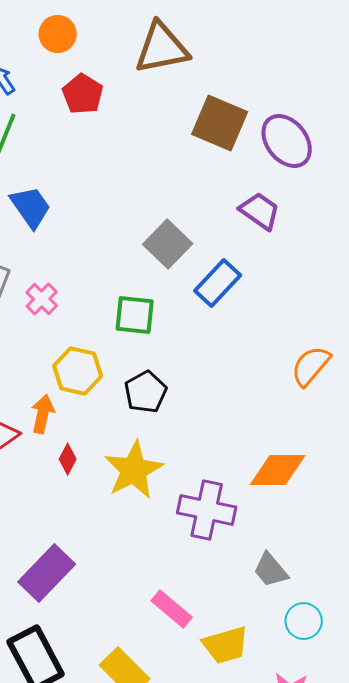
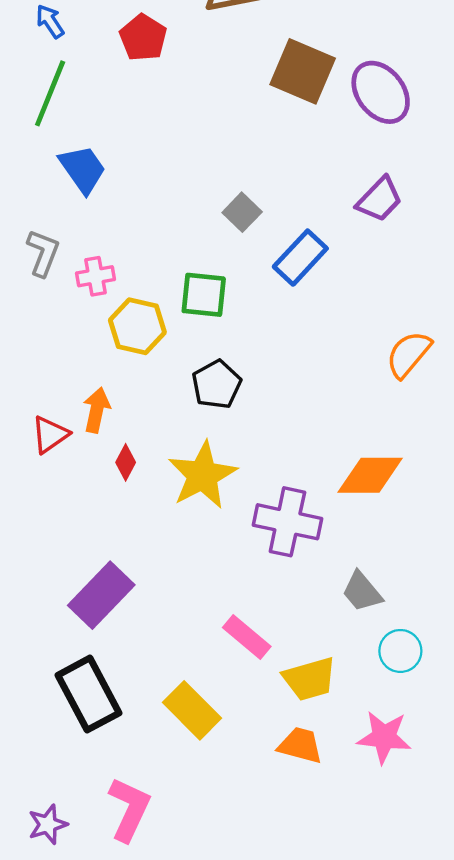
purple trapezoid: (260, 211) -> (379, 199), moved, turned 99
gray square: (168, 244) -> (242, 212), size x0.7
pink cross: (42, 299) -> (95, 276), turned 36
yellow hexagon: (78, 371) -> (137, 326), moved

